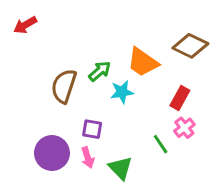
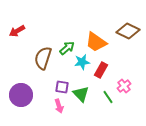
red arrow: (25, 25) -> (17, 31), moved
red rectangle: (180, 98) -> (101, 70), moved
purple circle: (52, 153) -> (21, 95), moved
green triangle: (120, 168) -> (81, 94), moved

